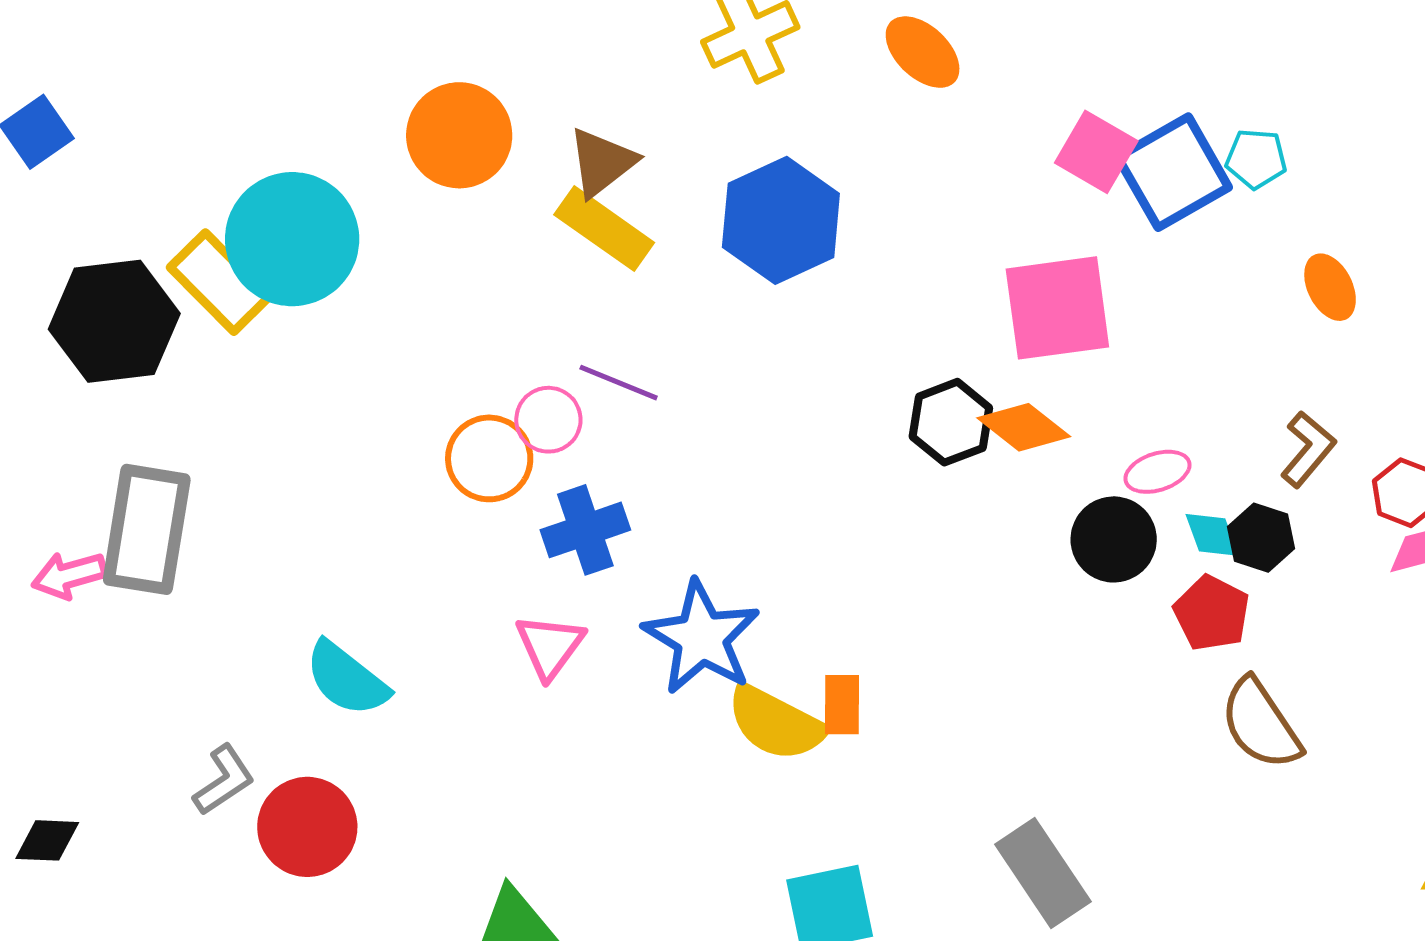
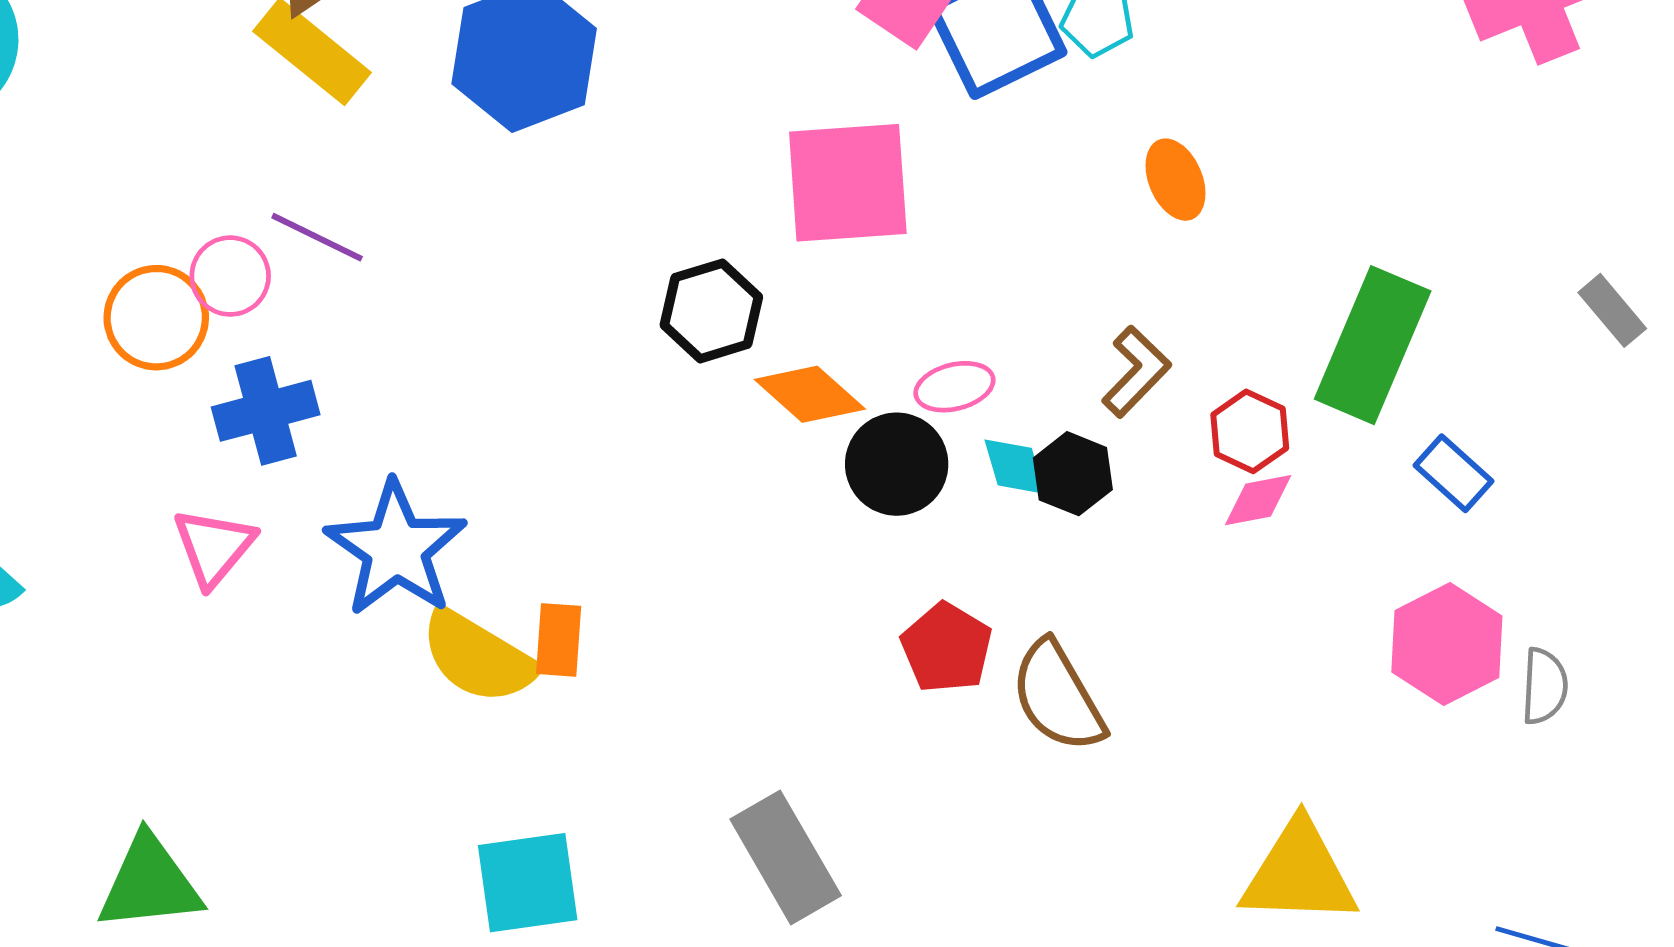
orange diamond: (1024, 427) -> (810, 394), moved
red pentagon: (1212, 613) -> (947, 648), moved

